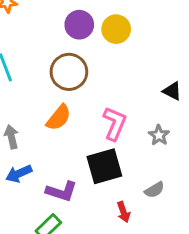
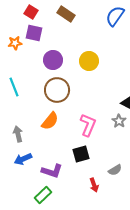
purple circle: (79, 25) -> (53, 60), moved
gray star: (159, 135) -> (119, 121), moved
black square: (104, 166) -> (81, 154), size x0.7

